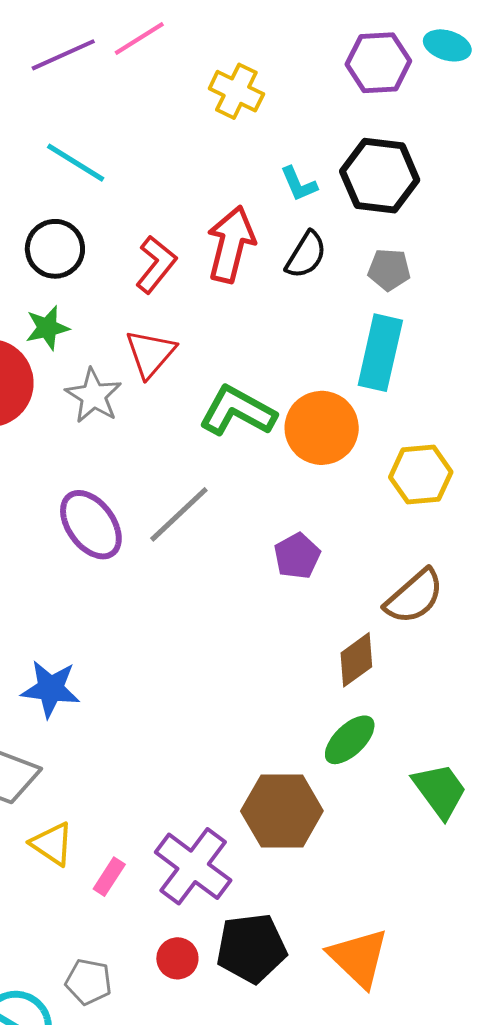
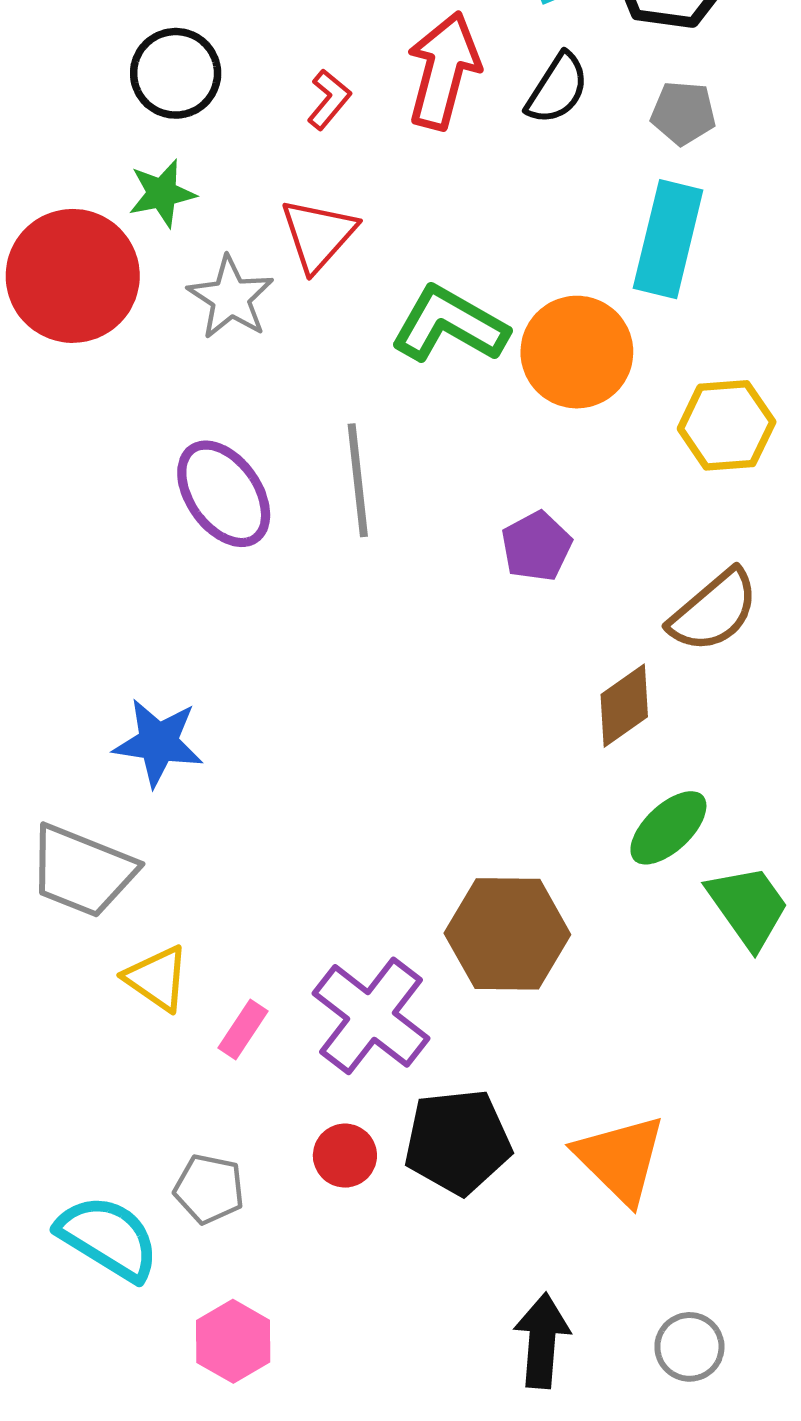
red L-shape: (156, 264) -> (329, 100), size x0.7
gray line: (179, 514) -> (358, 480), turned -54
green ellipse: (350, 740) -> (668, 828), moved

